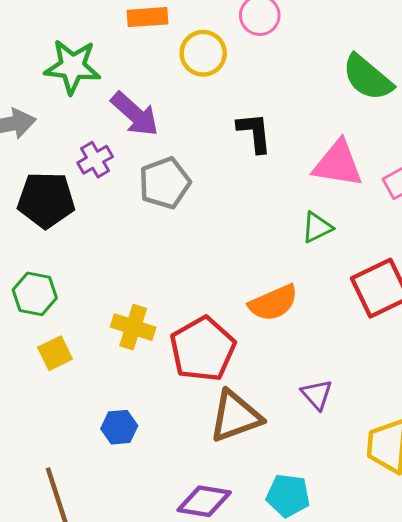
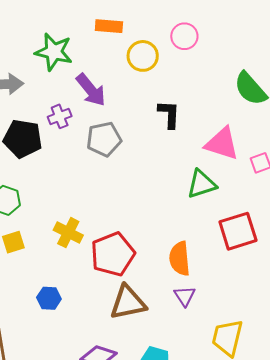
green triangle: (317, 227) -> (202, 184), size x1.4
orange semicircle: (273, 303) -> (180, 259), moved, turned 100

